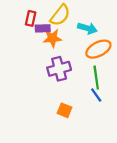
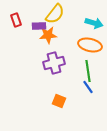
red rectangle: (31, 18) -> (16, 20), moved, turned -32
cyan arrow: (87, 28) -> (94, 23), moved
orange ellipse: (98, 49) -> (90, 45), turned 40

